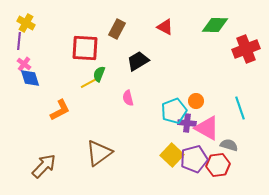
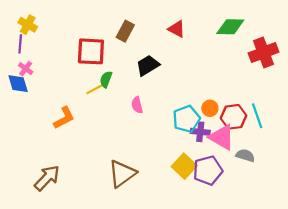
blue diamond: (30, 78) -> (18, 84), moved
brown triangle: (99, 153) -> (122, 174), moved
red hexagon: (218, 165) -> (234, 117), moved

